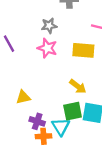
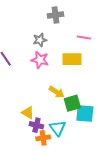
yellow arrow: (78, 86) -> (57, 92), moved
yellow triangle: (23, 97) -> (28, 113), moved, turned 48
green square: (73, 111) -> (72, 103), moved

